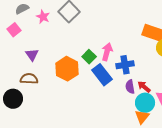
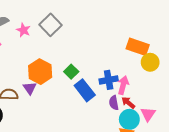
pink arrow: (107, 52) -> (123, 85), moved
purple triangle: (32, 55) -> (30, 88), moved
orange hexagon: (67, 69) -> (40, 72), moved

